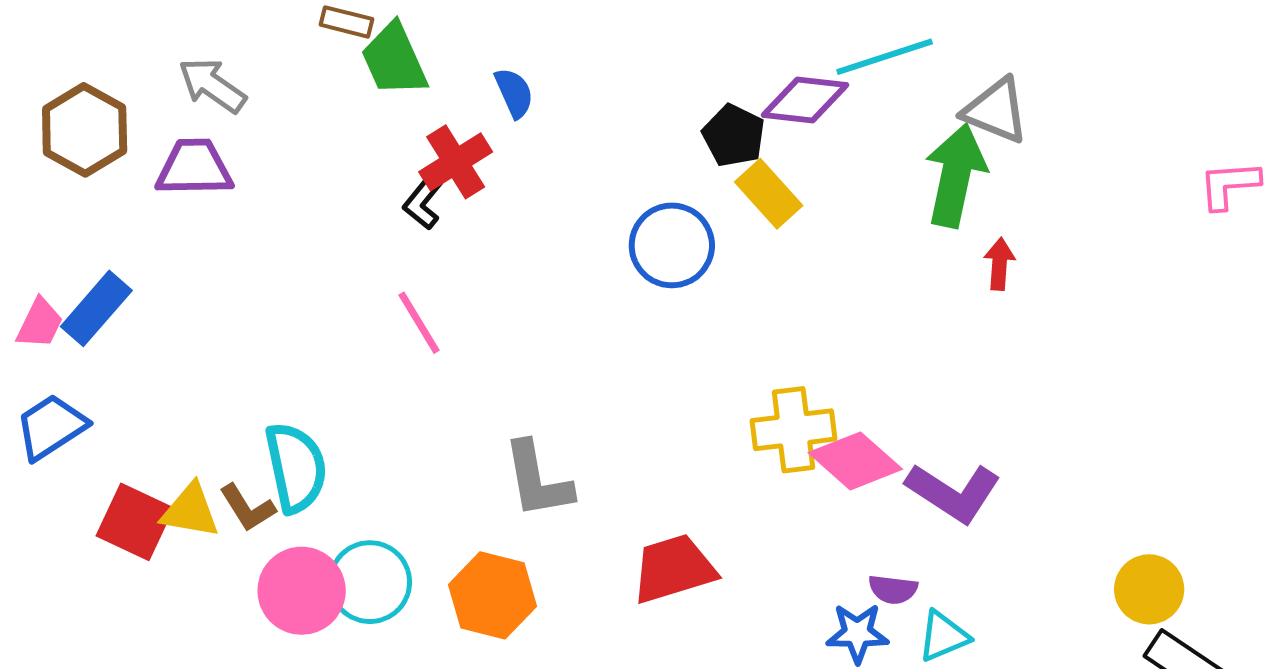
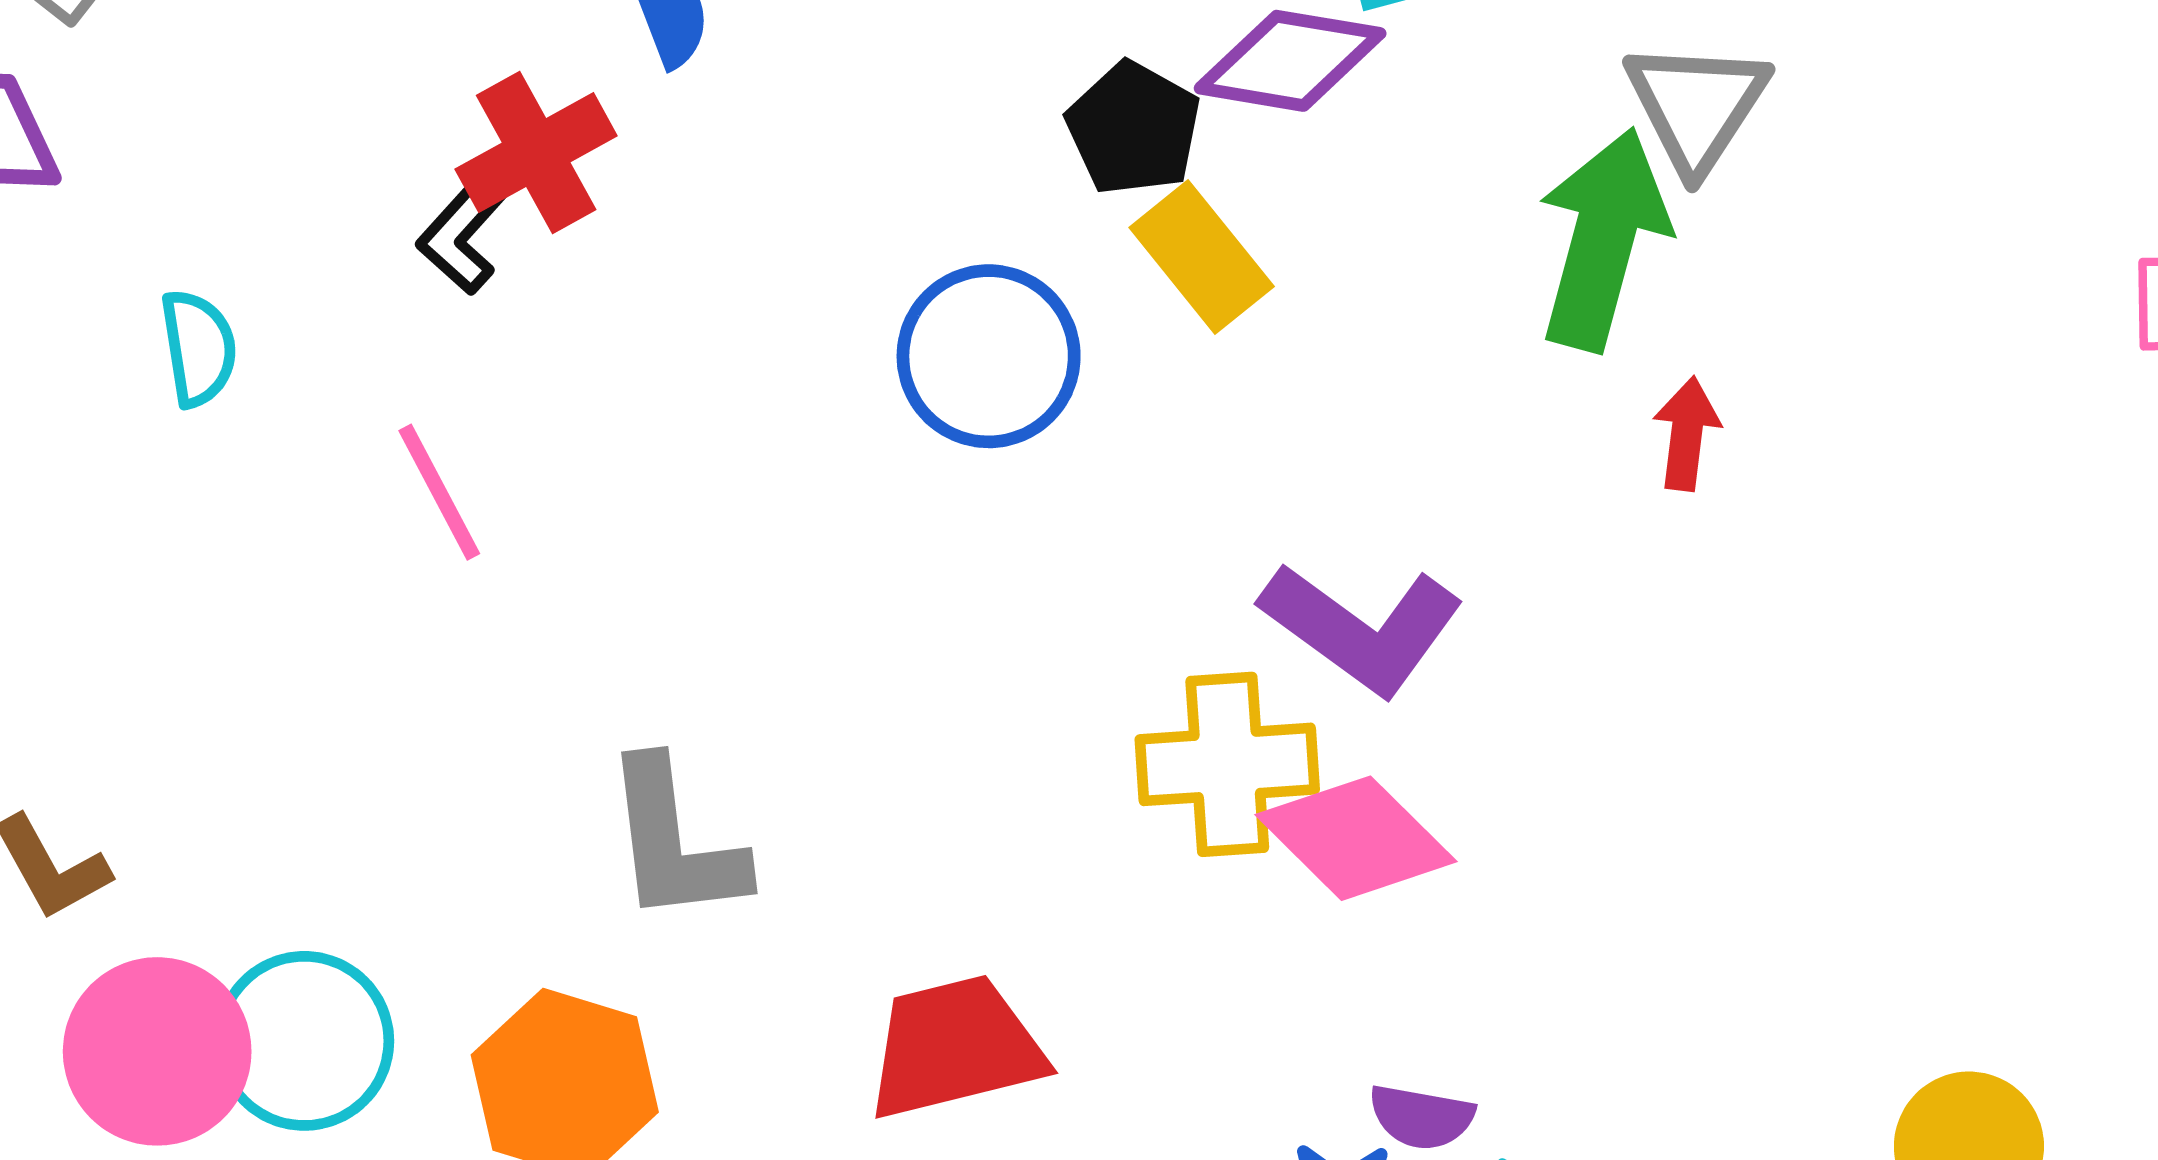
gray triangle: (996, 111) -> (1697, 106), turned 38
cyan semicircle: (296, 467) -> (198, 348), moved, size x0.6
purple L-shape: (953, 492) -> (1362, 628), moved

